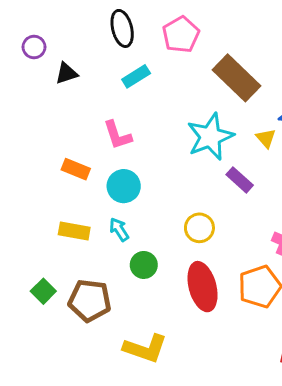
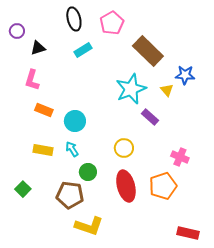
pink L-shape: (117, 135) -> (32, 80), moved, turned 35
brown pentagon: (90, 301) -> (70, 195), moved

